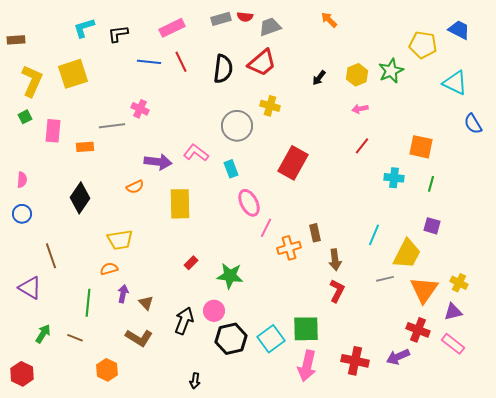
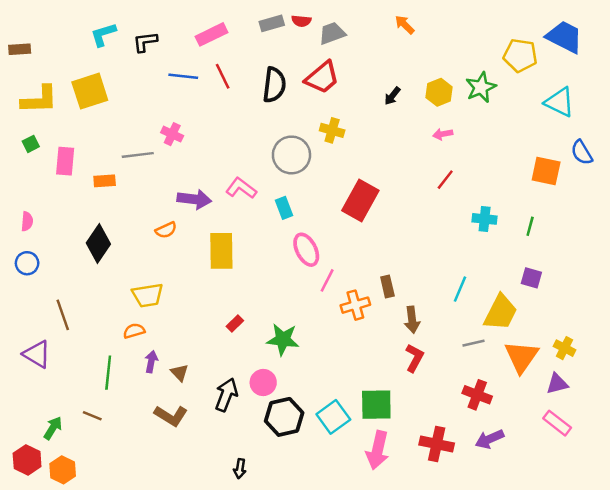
blue trapezoid: (459, 30) -> (565, 37), size x1.4
yellow L-shape: (32, 81) -> (39, 100), turned 64
orange square: (421, 147) -> (546, 171), moved
red cross: (418, 330) -> (477, 395), moved
green arrow: (43, 334) -> (53, 428), moved
orange hexagon: (107, 370) -> (63, 470), moved

